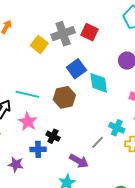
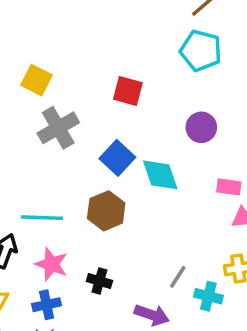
gray cross: (63, 34) -> (58, 128), moved
yellow square: (39, 44) -> (37, 80), moved
cyan cross: (117, 128) -> (208, 296), moved
blue cross: (38, 149) -> (47, 305), moved

